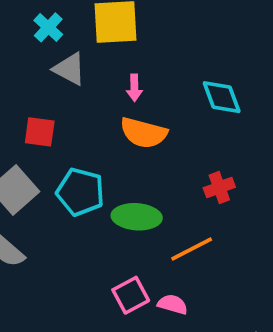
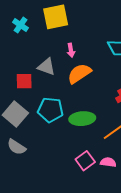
gray triangle: (69, 69) -> (46, 67), moved
orange semicircle: (144, 133) -> (79, 74), turned 140

